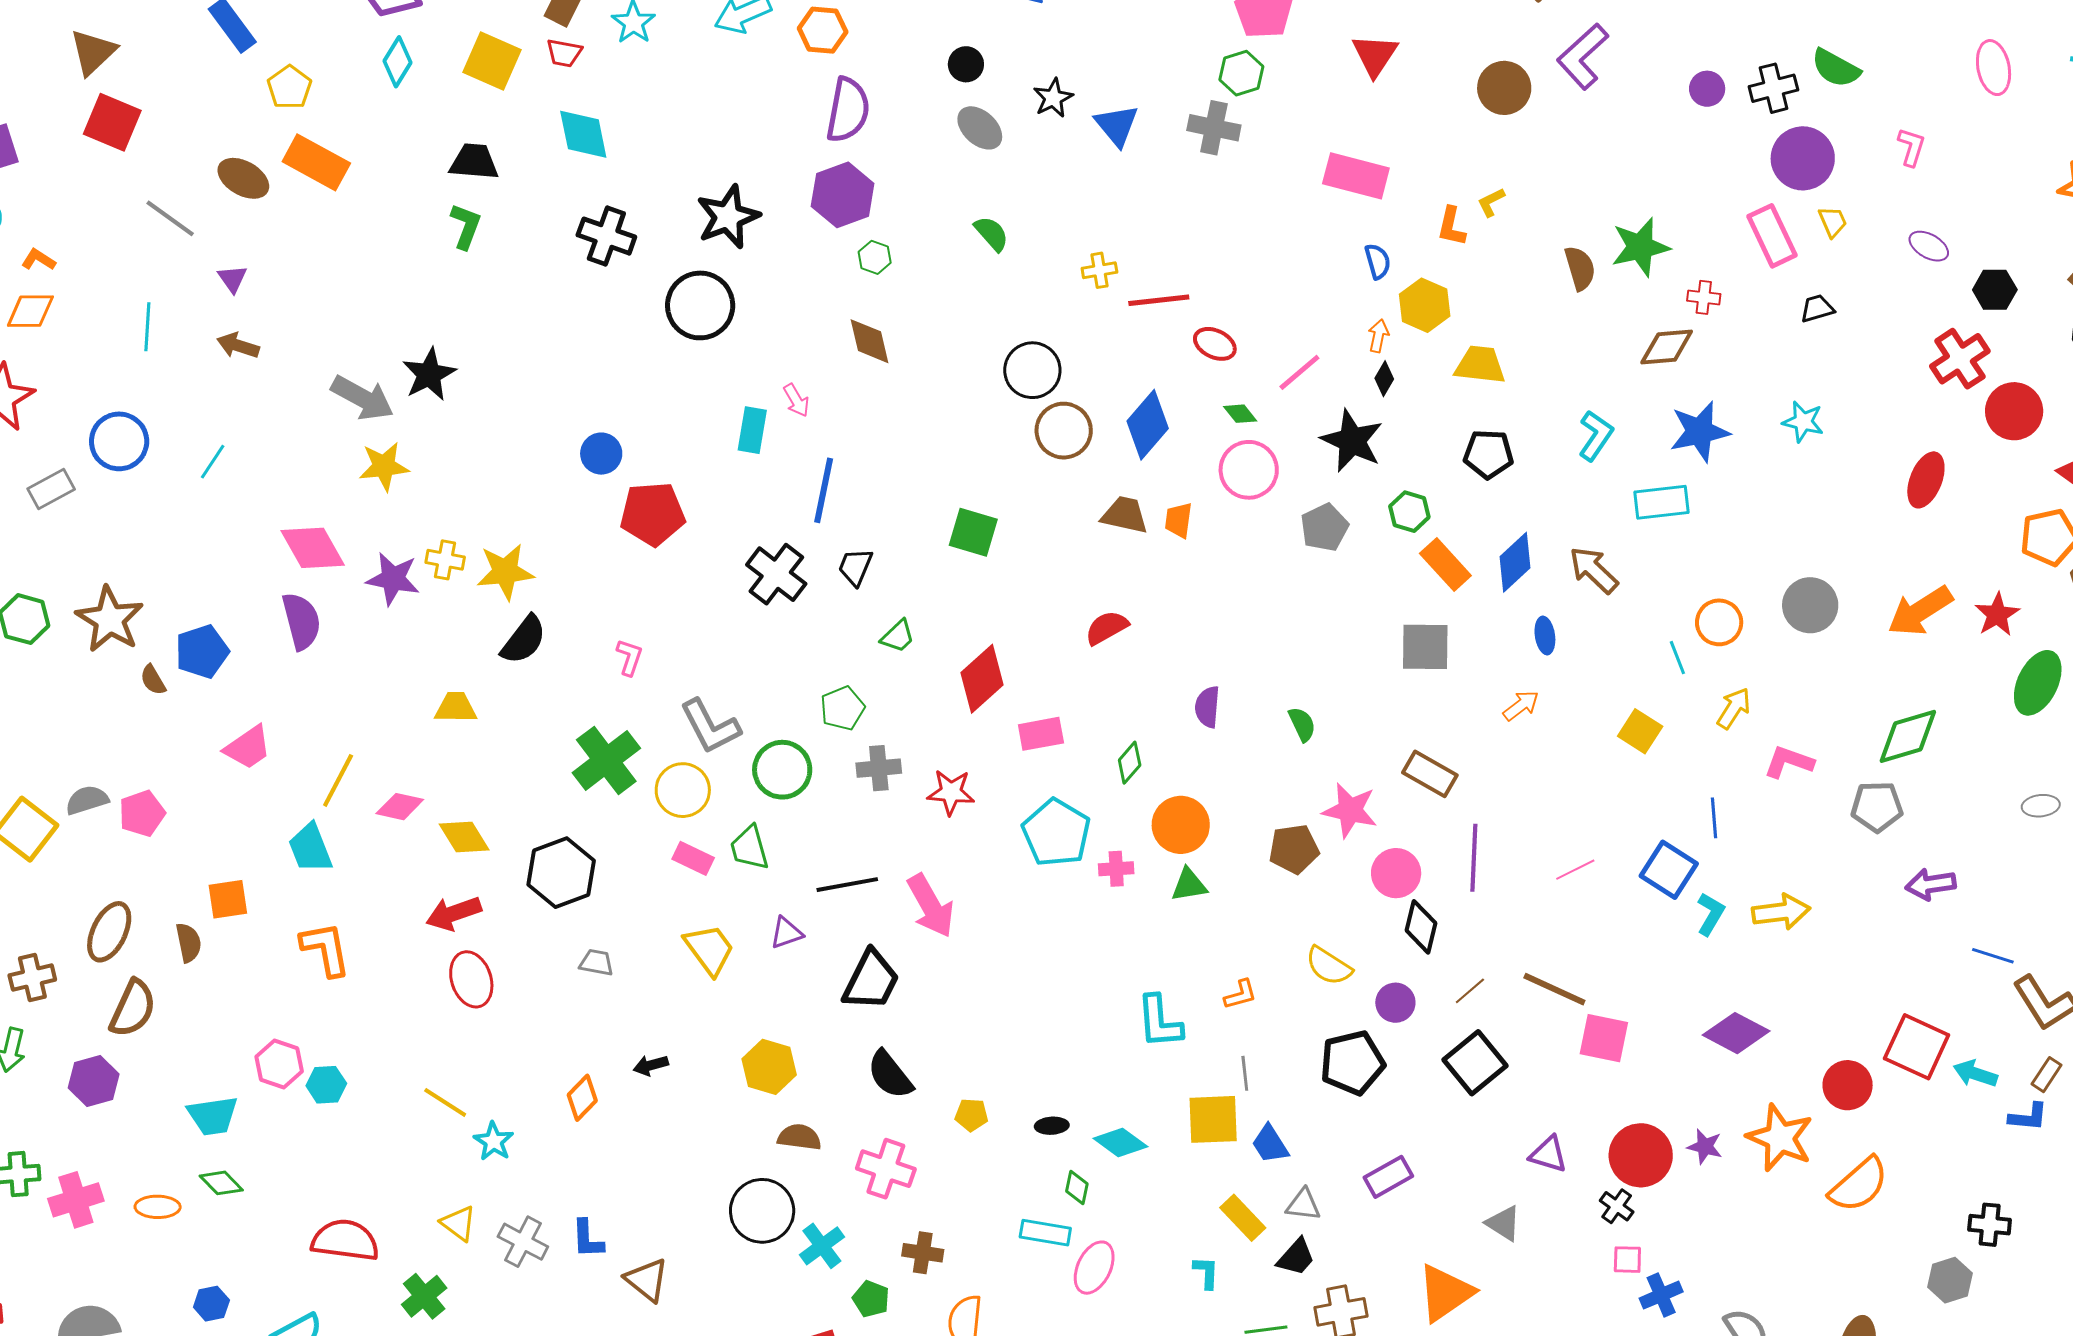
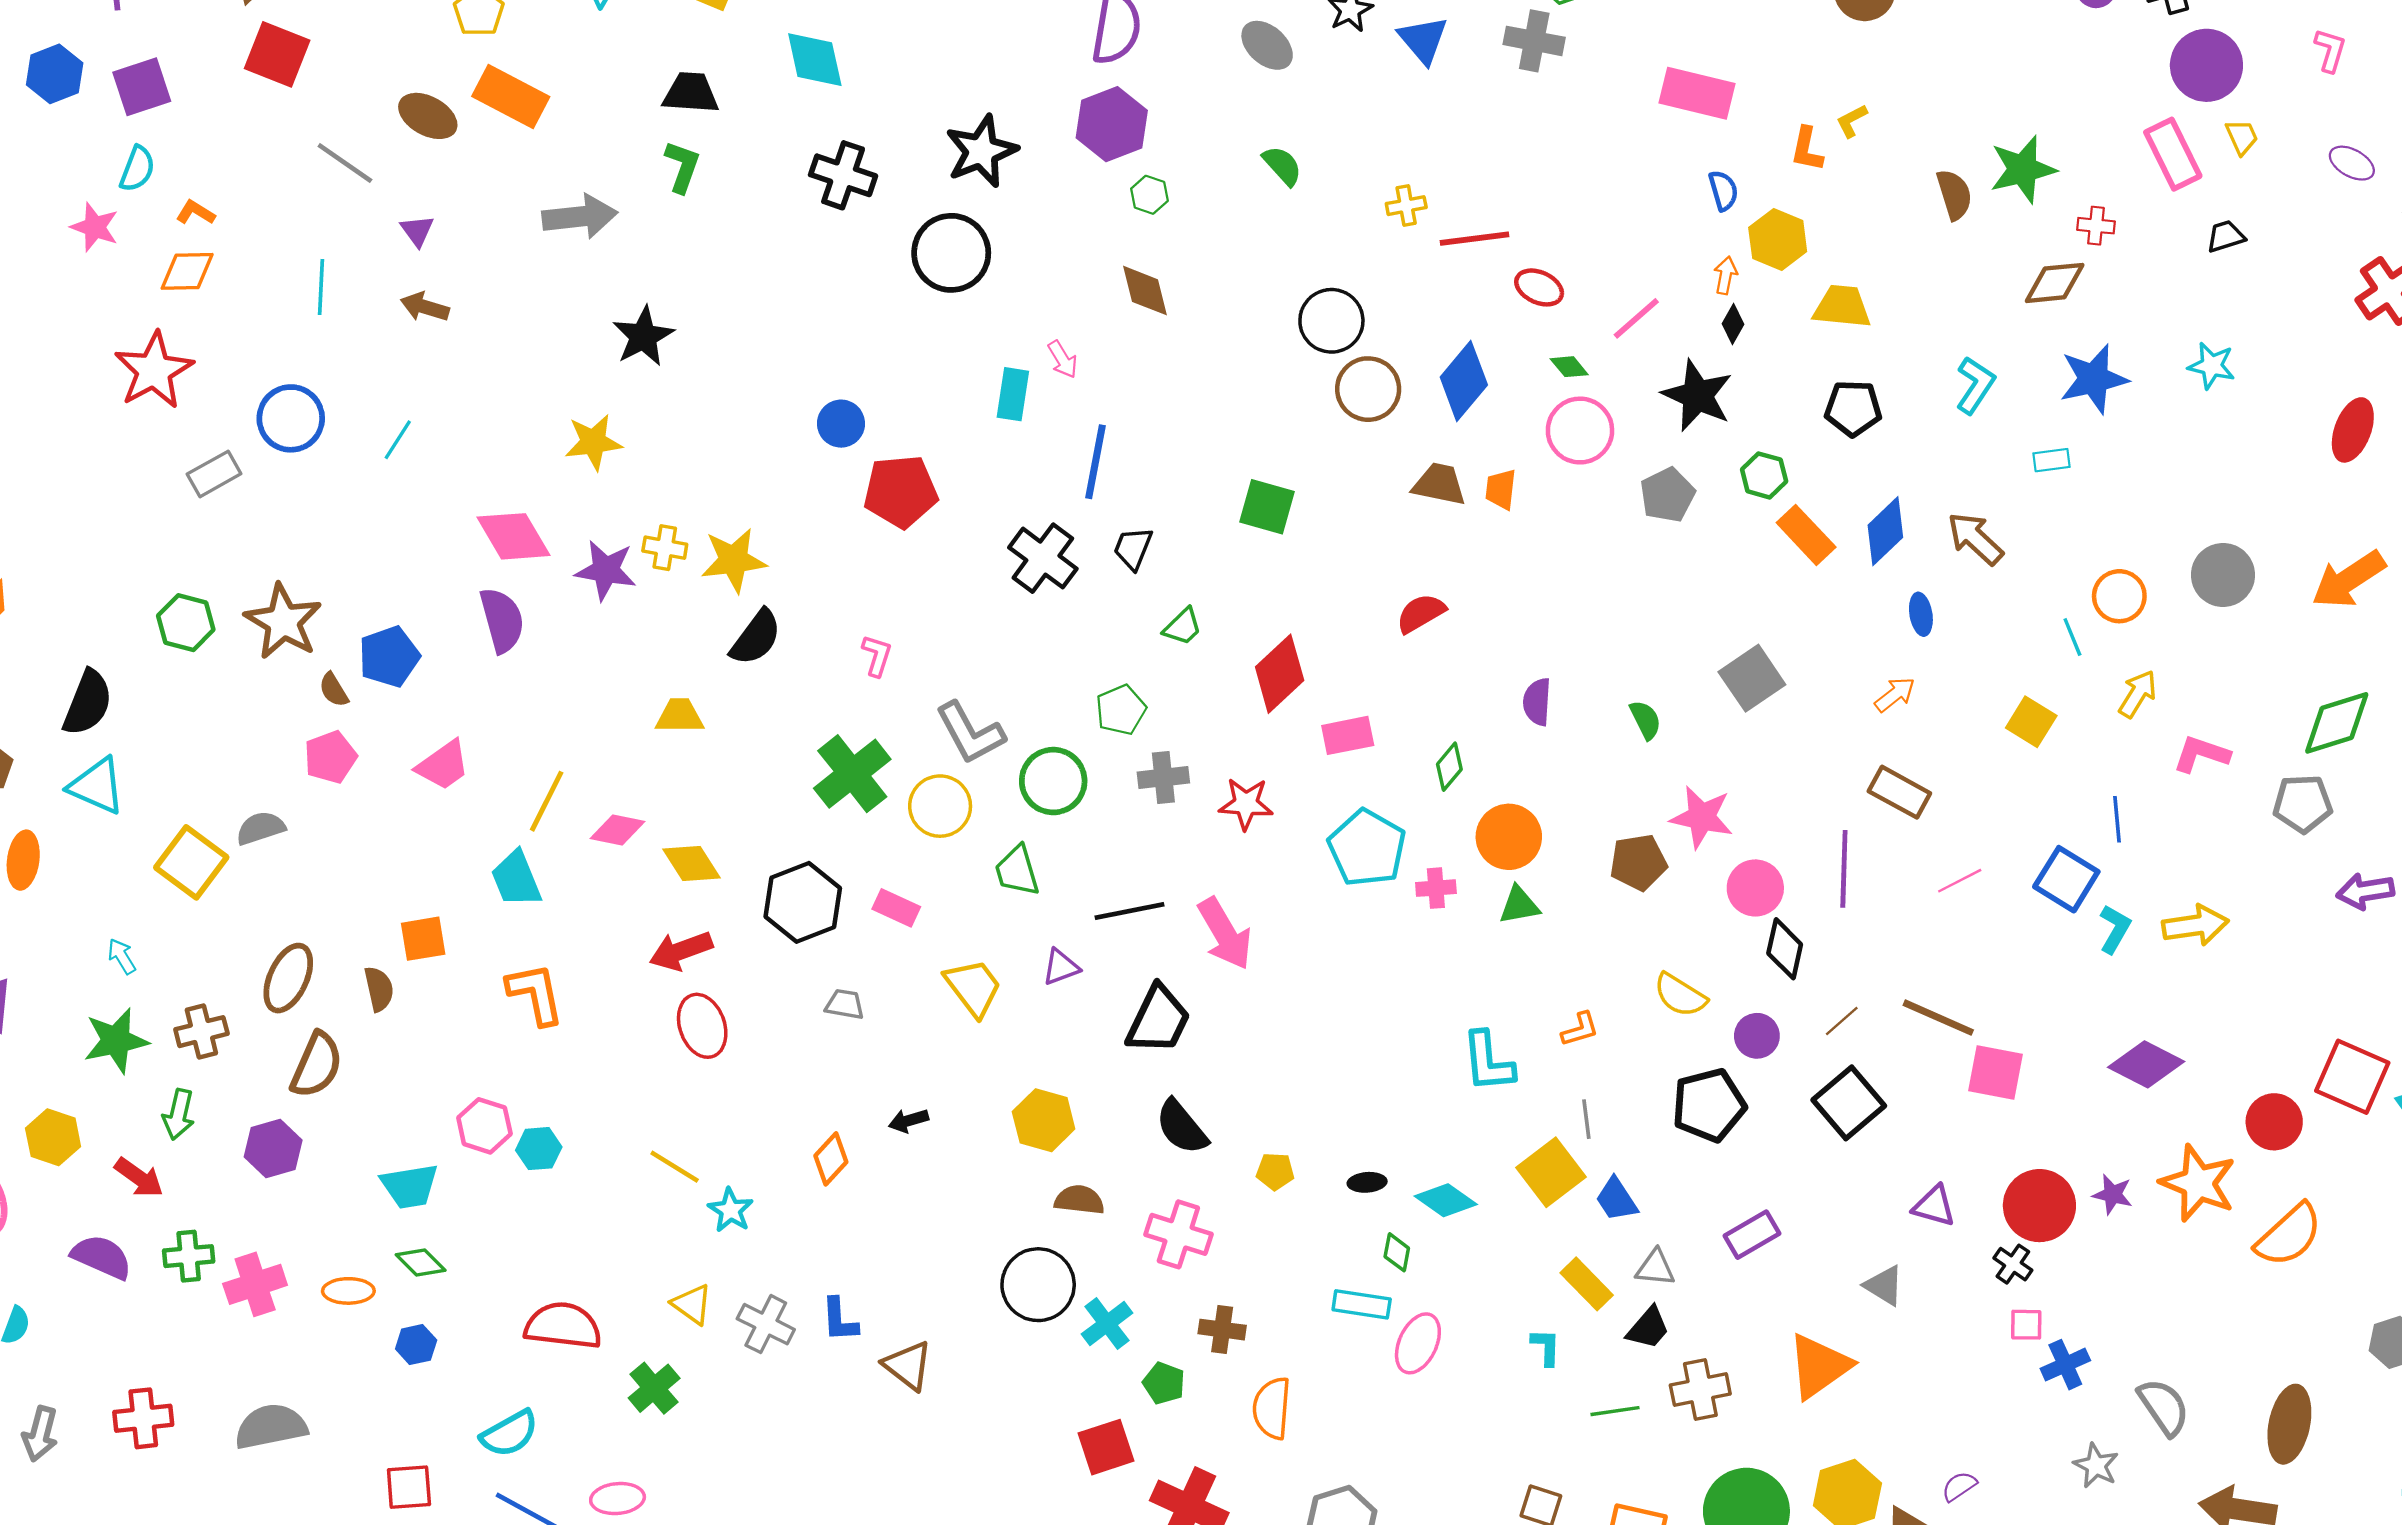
gray arrow: (362, 398) -> (580, 217), moved, turned -34
cyan rectangle: (1662, 502) -> (2052, 460), size x0.6
gray square: (1425, 647) -> (1752, 678), moved, turned -34
brown rectangle: (1430, 774) -> (1899, 792), moved
pink pentagon: (142, 813) -> (330, 757), moved
pink rectangle: (693, 858) -> (896, 908), moved
yellow square: (1213, 1119) -> (1551, 1172), turned -34
blue hexagon: (211, 1304) -> (416, 1345), moved

